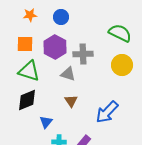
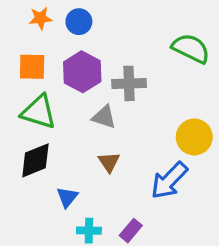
blue circle: (61, 17) -> (79, 22), moved
yellow circle: (122, 65) -> (194, 137), moved

